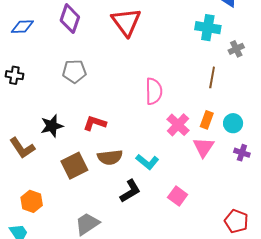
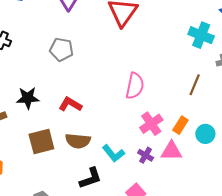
pink triangle: (203, 147) -> (171, 151), turned 45
purple cross: (242, 153) -> (146, 155), moved

